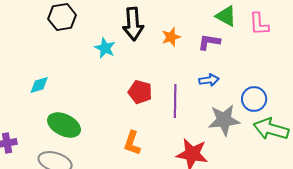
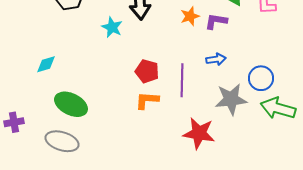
orange star: (171, 37) -> (190, 16), moved
orange L-shape: (132, 143) -> (147, 100), moved, turned 75

